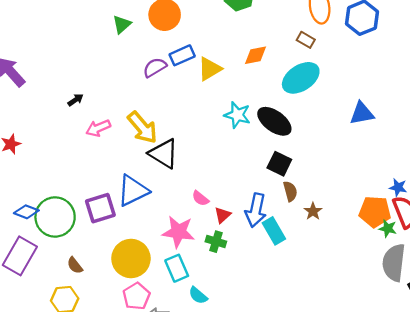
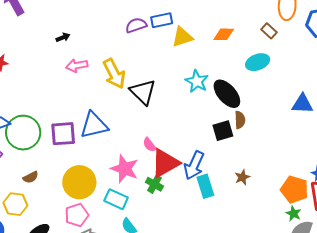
cyan ellipse: (301, 78) -> (258, 62), size x0.7
black triangle: (164, 154) -> (143, 92), moved
black square: (279, 164) -> (223, 131), turned 35
brown semicircle: (290, 191) -> (240, 120), moved
red triangle: (223, 215) -> (165, 163), size x2.0
green star: (388, 228) -> (294, 213), moved
brown semicircle: (75, 265) -> (31, 177), turned -91
cyan rectangle: (177, 268) -> (116, 199), turned -55

